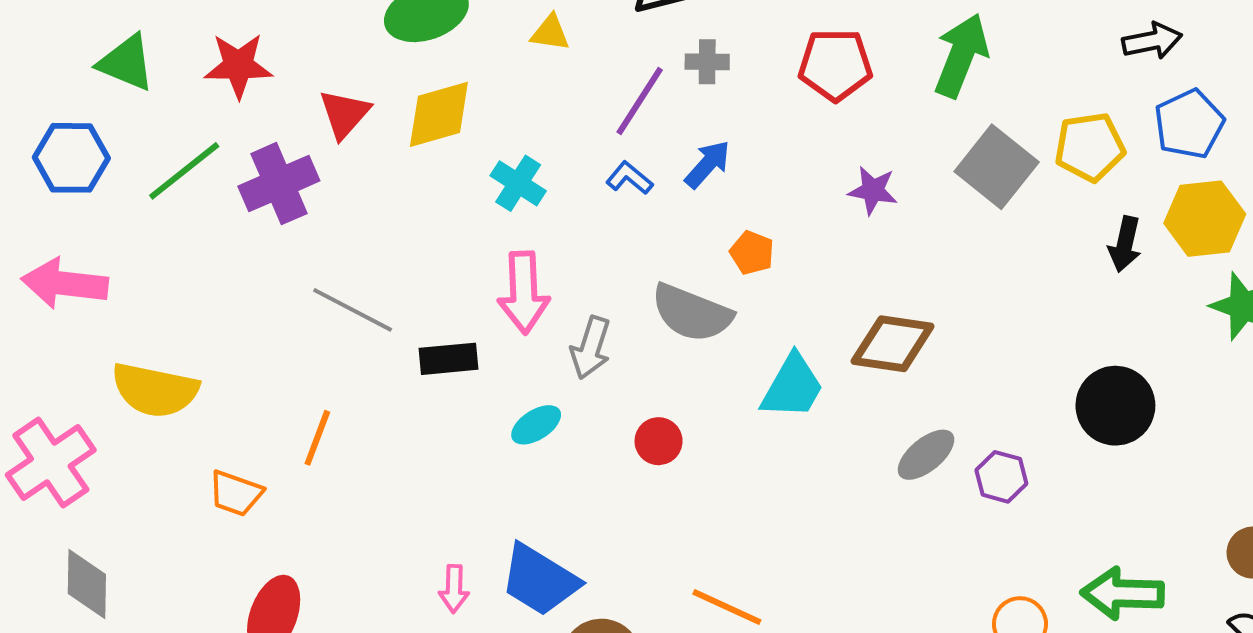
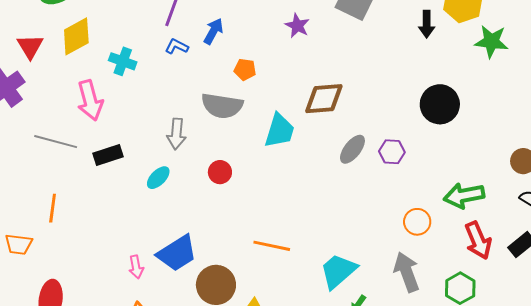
purple star: (873, 190) -> (297, 26), turned 30
pink arrow: (524, 293) -> (90, 100), moved
blue trapezoid: (540, 580) -> (177, 253), turned -51

